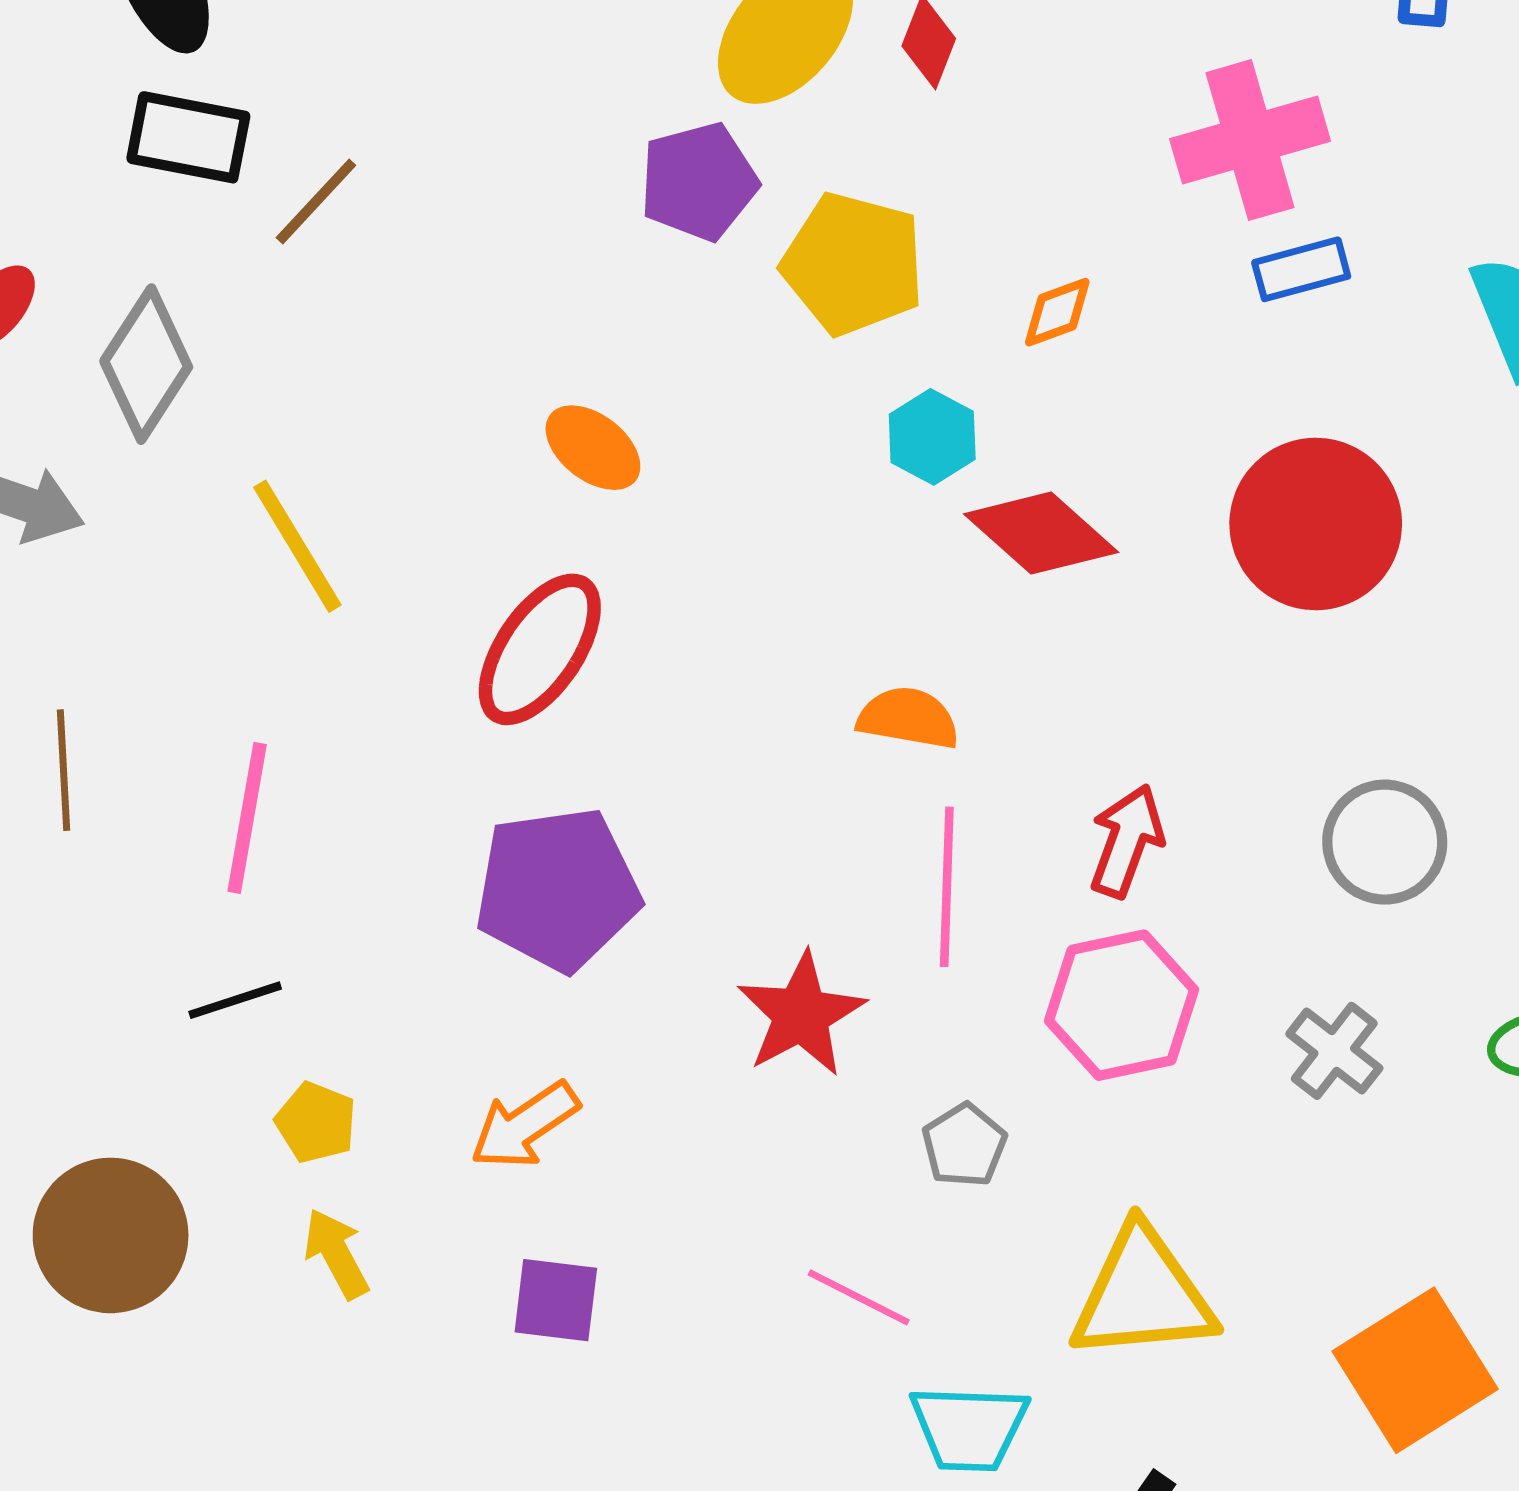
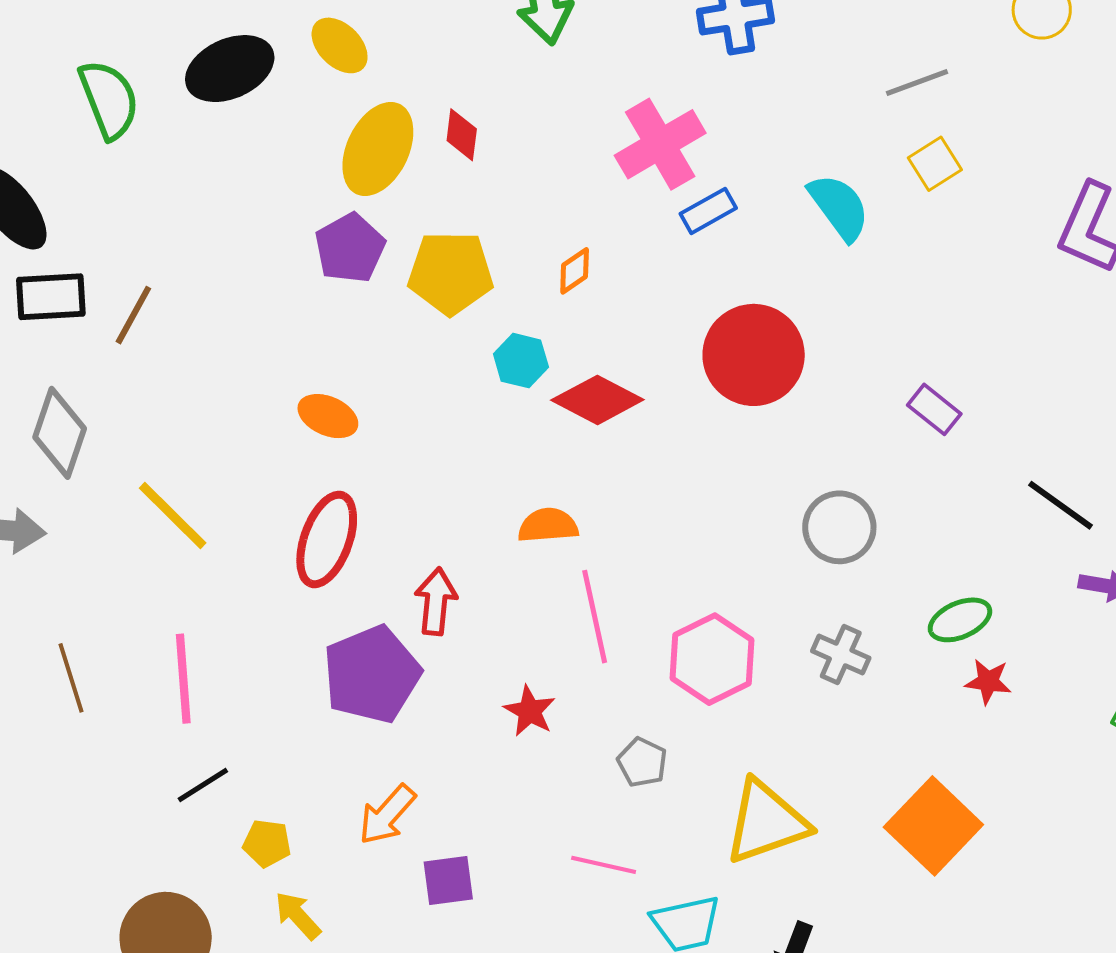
red arrow: (1127, 841) -> (436, 601), moved
red star: (801, 1015) -> (530, 711), size x0.7
purple square: (556, 1300) -> (448, 881), moved

